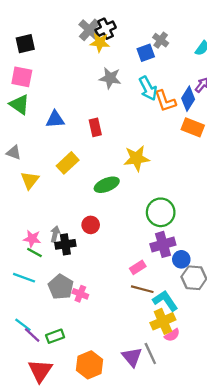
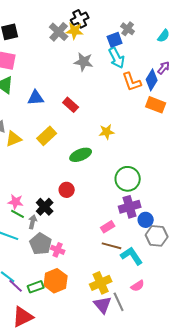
gray cross: (90, 30) -> (59, 32), moved
cyan arrow: (148, 88) -> (117, 58), moved
red rectangle: (95, 127) -> (71, 105), turned -35
yellow star: (137, 158) -> (107, 132), size x0.7
yellow triangle: (30, 180) -> (14, 139), moved, turned 30
gray arrow: (55, 234) -> (33, 222), moved
black cross: (65, 244) -> (45, 207), turned -36
yellow cross: (163, 321) -> (101, 283), moved
orange hexagon: (90, 365) -> (56, 281), moved
red triangle: (40, 371) -> (23, 317), turned 30

